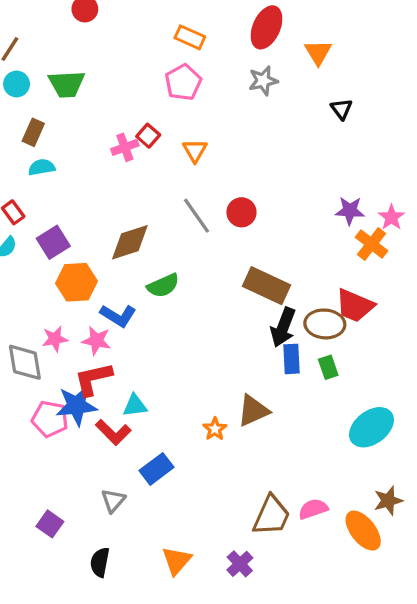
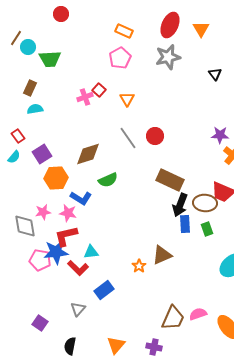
orange triangle: (318, 52) -> (201, 29), moved
gray star: (263, 81) -> (168, 57), size x1.4
cyan circle: (17, 84) -> (28, 47), moved
purple cross: (240, 564) -> (154, 347), turned -35

